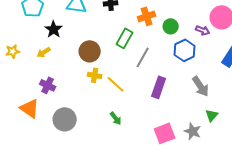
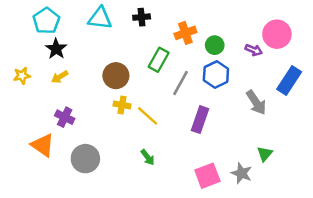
black star: (54, 29) -> (56, 49), moved
blue hexagon: (185, 50) -> (216, 74), moved
gray arrow: (201, 86) -> (256, 102), moved

